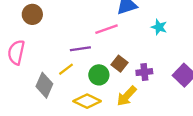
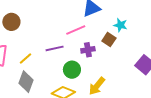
brown square: (119, 64) -> (109, 39), moved
yellow line: (66, 69) -> (26, 59), moved
purple cross: (144, 72) -> (88, 50), moved

